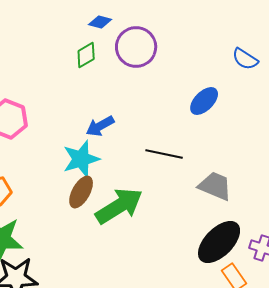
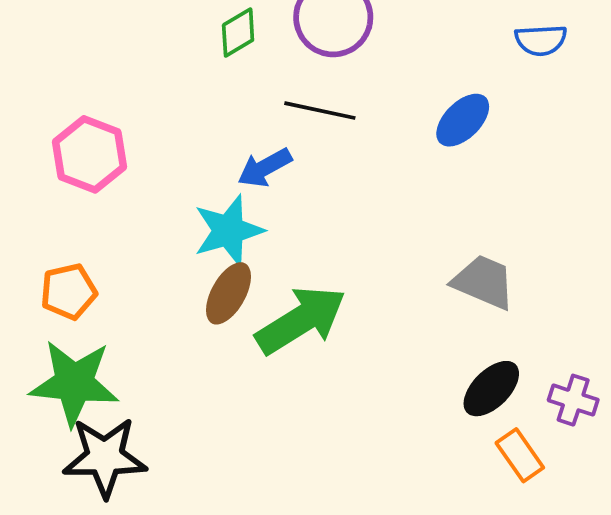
blue semicircle: (245, 59) -> (541, 40), turned -36
black line: (164, 154) -> (320, 111), moved
black ellipse: (219, 242) -> (491, 389), size x0.7

